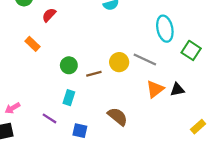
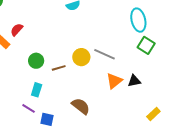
red semicircle: (49, 15) -> (17, 30), moved
cyan ellipse: (165, 29) -> (138, 20), moved
purple line: (50, 118) -> (29, 108), moved

